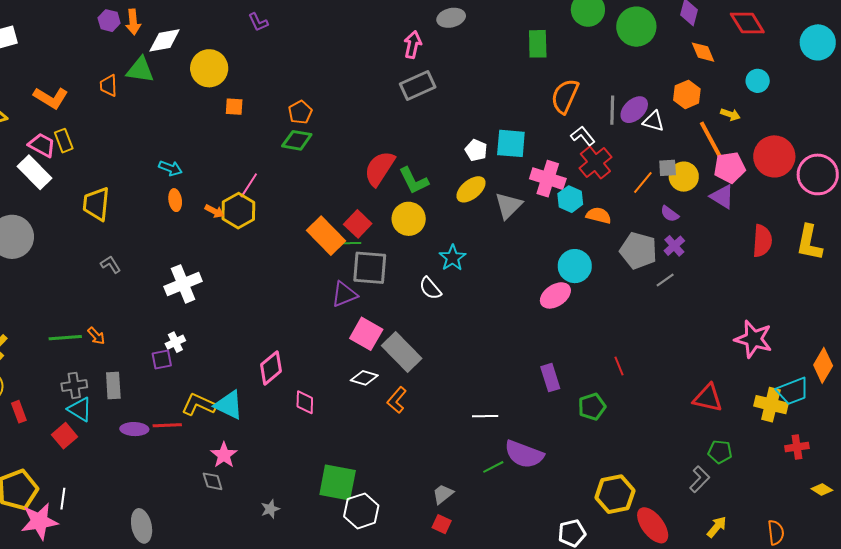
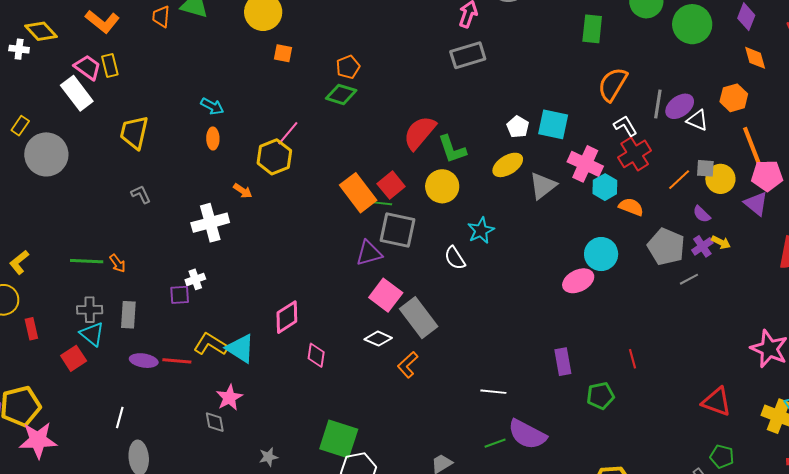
yellow arrow: (730, 114) -> (721, 242), moved
orange arrow: (214, 211) -> (243, 191), moved
white line: (63, 499) -> (120, 417), moved

